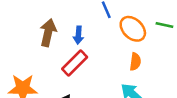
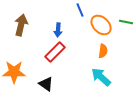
brown arrow: (48, 33) -> (21, 25), moved

